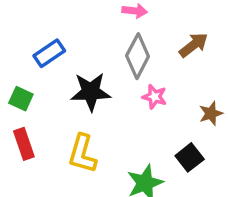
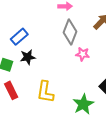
black star: (91, 92) -> (28, 57), moved, size x0.7

